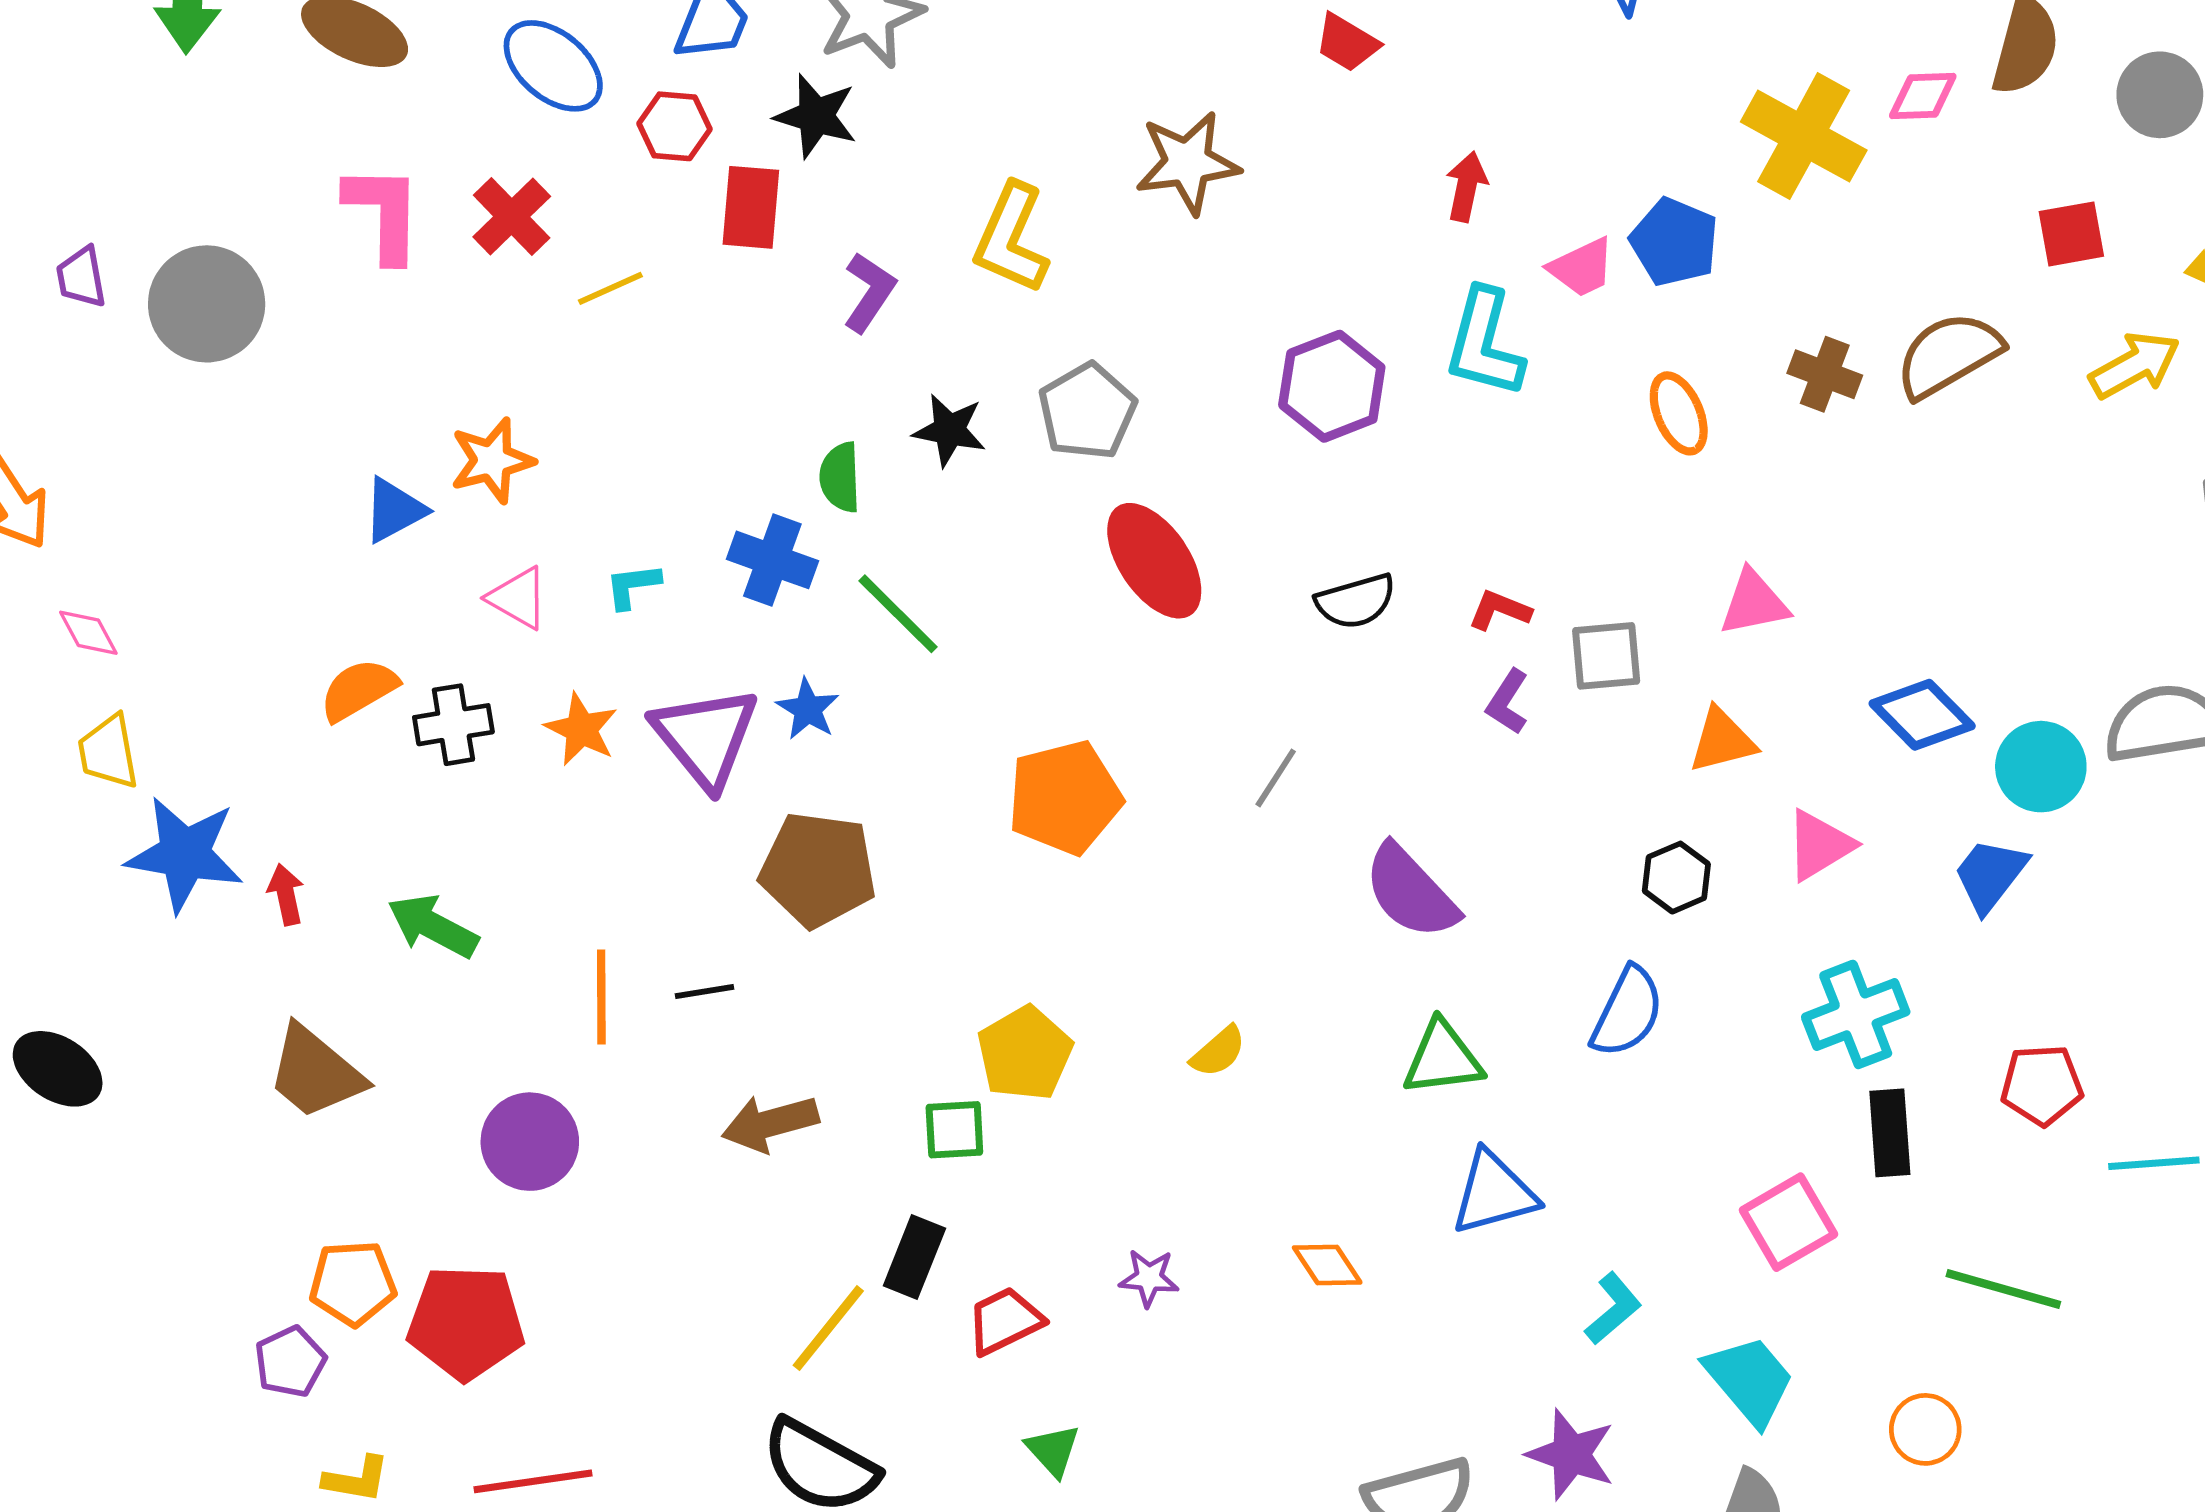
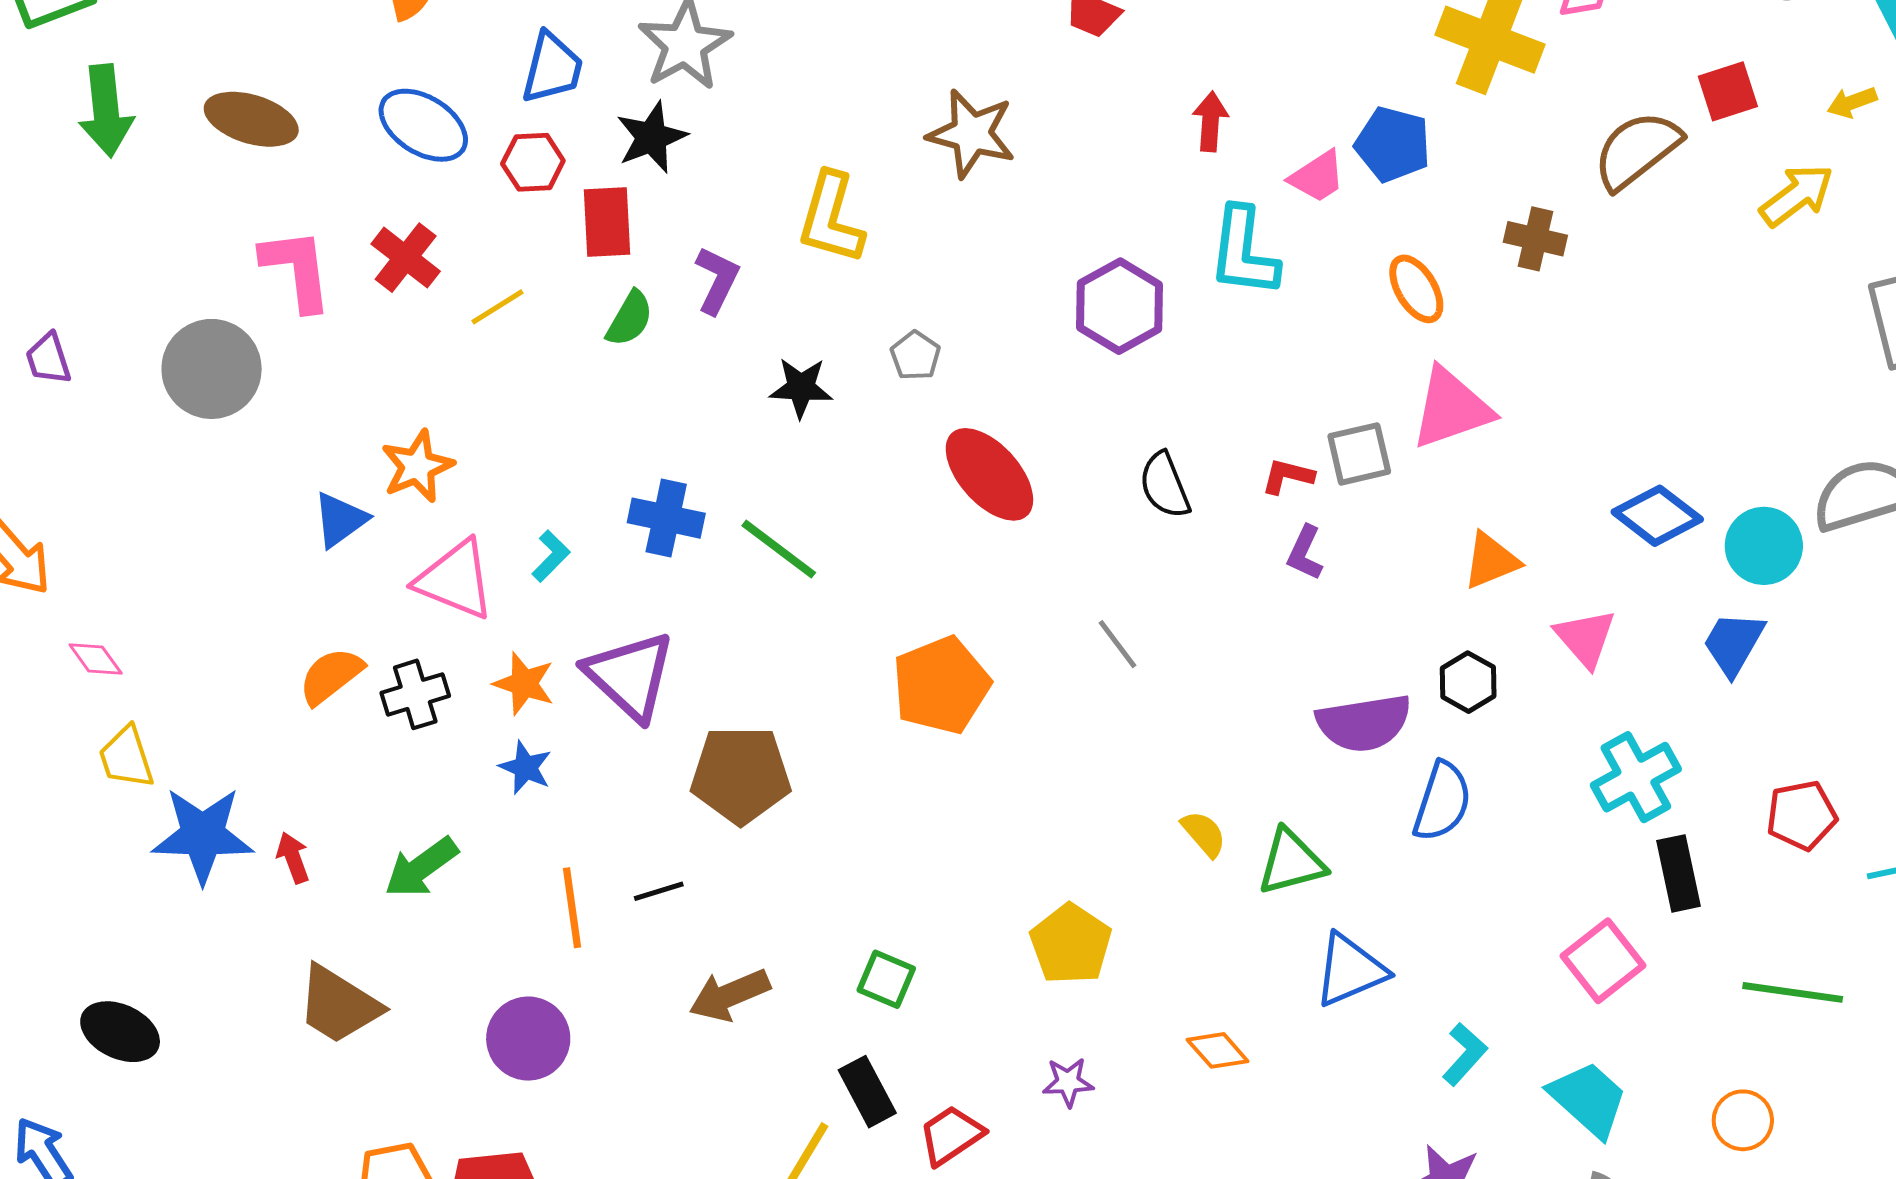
black star: (816, 116) -> (652, 137), turned -30
brown star: (1188, 163) -> (972, 134), turned 30
gray circle: (207, 304) -> (212, 369), moved
brown semicircle: (1948, 355) -> (1637, 150), moved
gray pentagon: (1087, 411) -> (915, 356), size x0.6
green semicircle: (840, 477) -> (630, 319), moved, turned -140
cyan L-shape: (633, 586) -> (551, 556), turned 150
pink triangle: (518, 598) -> (455, 580), size x1.5
black semicircle: (1356, 601) -> (1165, 485), turned 92
pink triangle: (1754, 603) -> (1451, 408), moved, size x1.4
gray square: (1606, 656) -> (1359, 454), moved
blue star: (808, 709) -> (526, 768), moved
gray line: (1276, 778) -> (1117, 644), turned -62
pink triangle: (1819, 845) -> (1585, 638), turned -32
purple semicircle: (1411, 892) -> (1364, 723), moved, turned -48
green arrow: (433, 926) -> (421, 867), turned -56
yellow semicircle: (1218, 1052) -> (1204, 834), moved, turned -82
yellow pentagon: (1025, 1053) -> (1071, 944), moved
green square: (954, 1130) -> (886, 979), turned 34
black rectangle: (914, 1257) -> (867, 1092), turned -42

